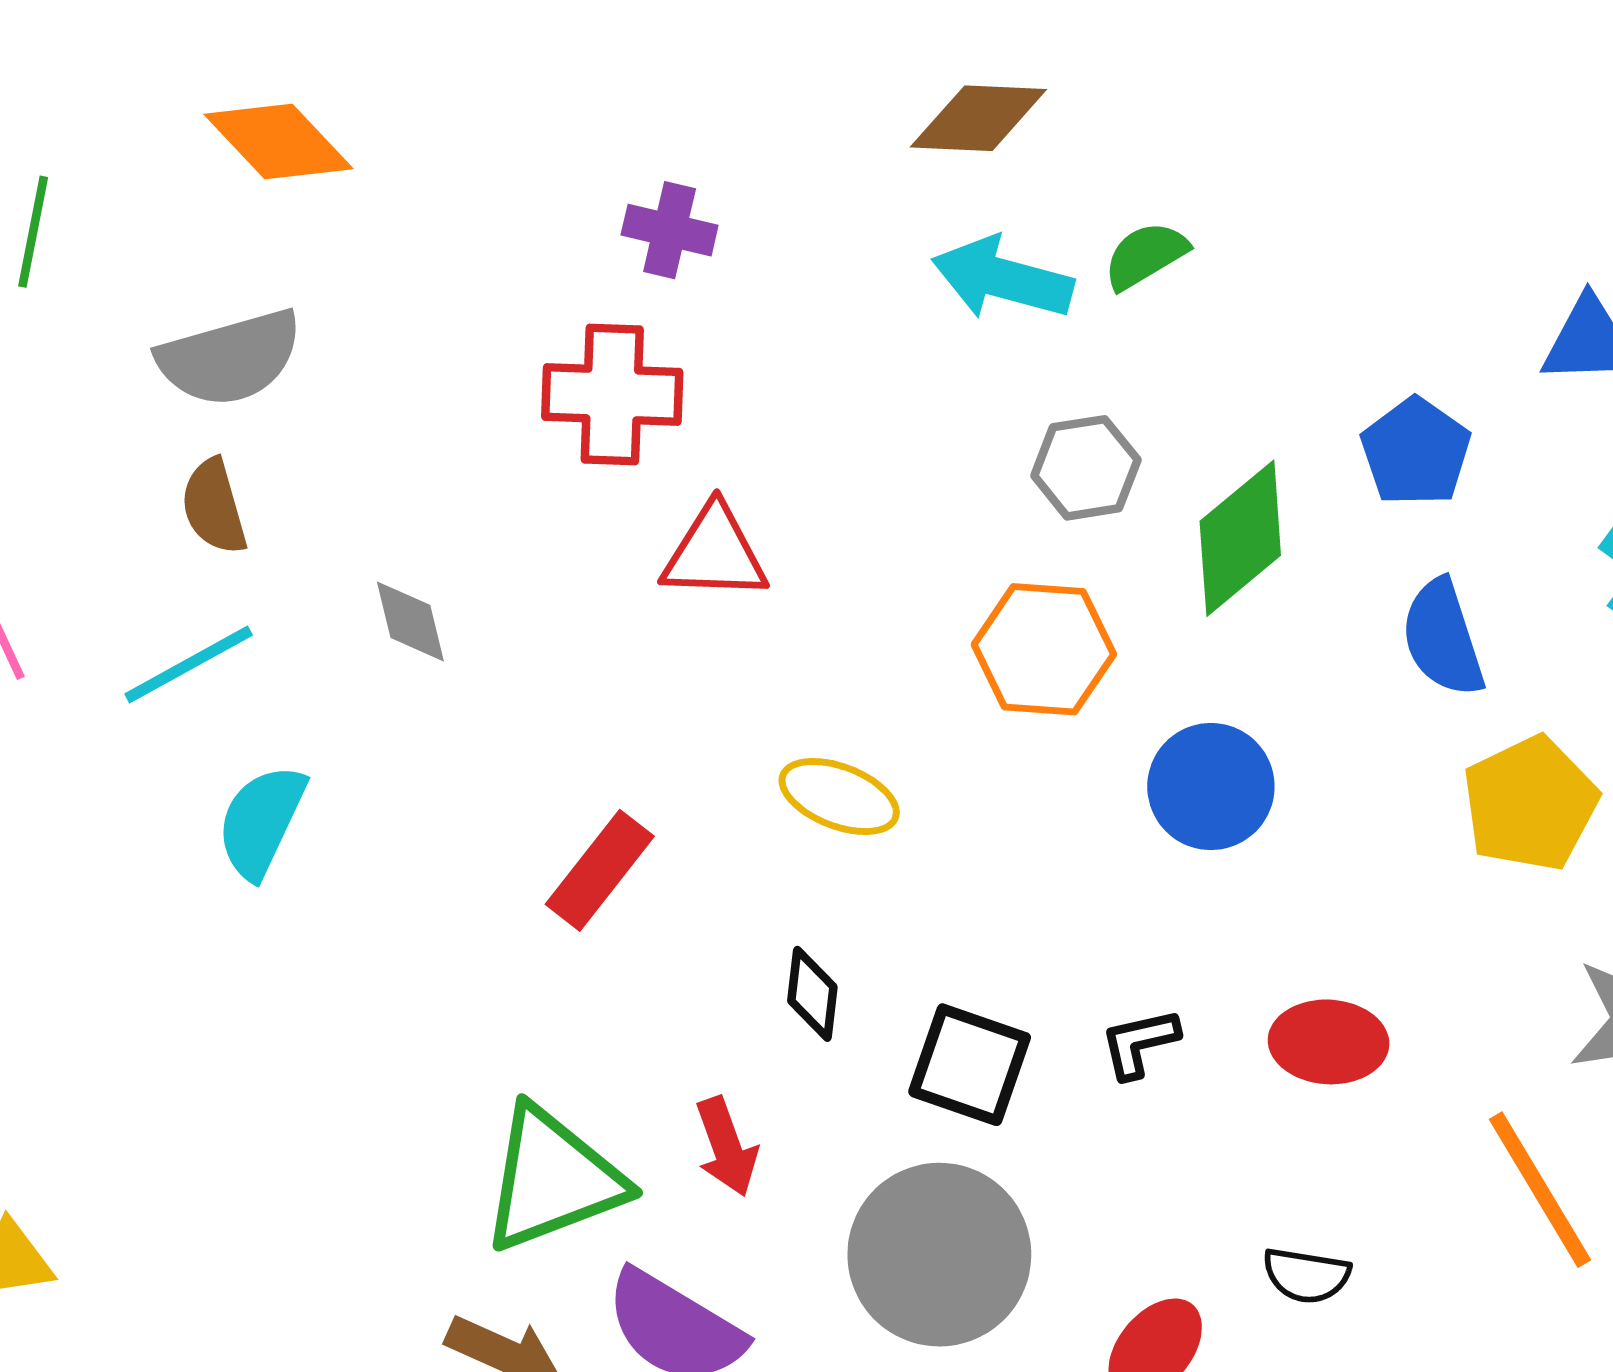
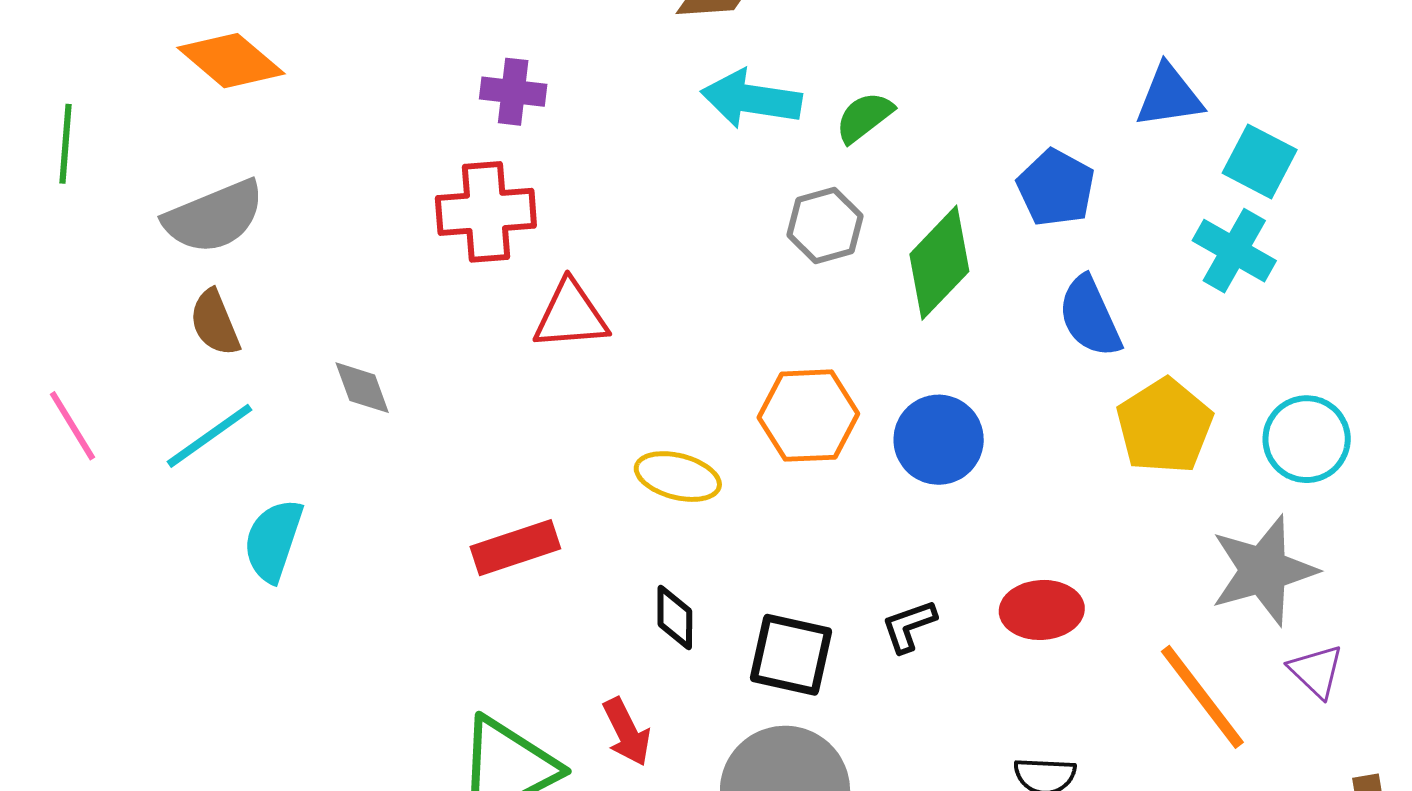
green semicircle: (1146, 255) -> (864, 117), moved
orange hexagon: (1044, 649) -> (808, 416), moved
red rectangle: (600, 870) -> (515, 548), turned 40

